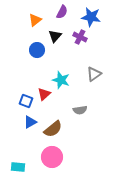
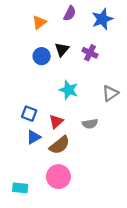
blue star: (91, 17) -> (102, 19), turned -30
black triangle: (55, 36) -> (62, 49), moved
purple cross: (80, 37) -> (90, 53), moved
gray triangle: (94, 74) -> (110, 93), moved
red triangle: (44, 94) -> (56, 121), moved

